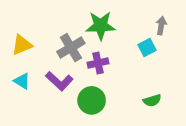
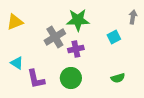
gray arrow: (161, 26) -> (133, 17), moved
yellow triangle: (22, 45) -> (15, 22), moved
purple L-shape: (59, 81) -> (36, 79), moved, turned 35

